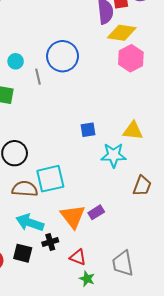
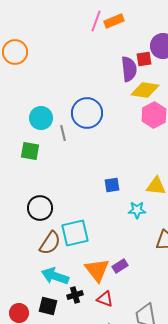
cyan circle: (16, 61) -> (41, 118), size x1.5
cyan star: (114, 155) -> (137, 210), size x0.7
brown semicircle: (25, 189) -> (50, 243), turned 120
red triangle: (78, 257) -> (105, 299), moved

